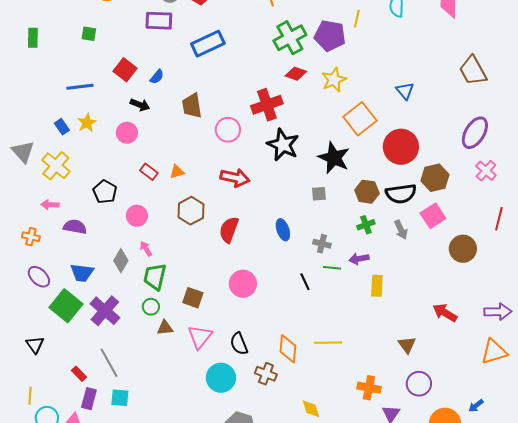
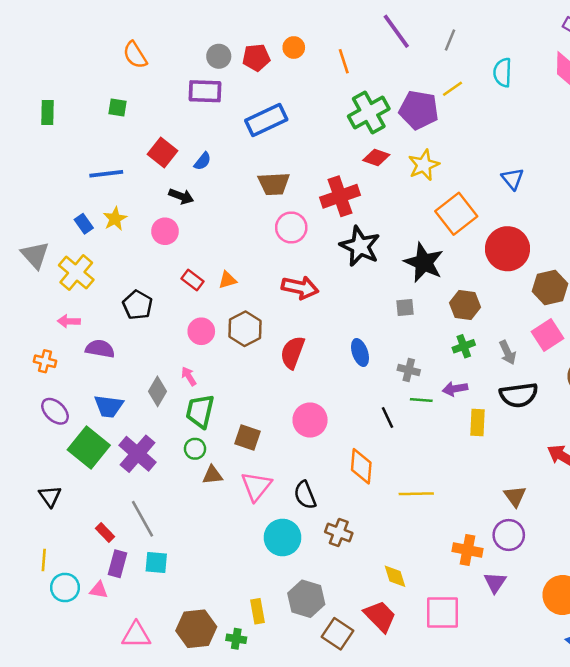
yellow line: (357, 19) -> (452, 89), turned 42
brown trapezoid: (192, 106) -> (274, 184), moved, turned -84
black semicircle: (401, 194) -> (519, 395), moved
pink circle: (137, 216) -> (201, 331), moved
orange diamond: (288, 349) -> (361, 466), moved
purple circle: (419, 384) -> (509, 535), moved

